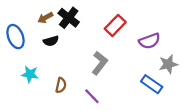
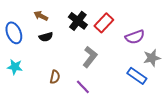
brown arrow: (45, 18) -> (41, 16), turned 56
black cross: (69, 18) -> (78, 21), moved
cyan star: (30, 74) -> (15, 67), moved

